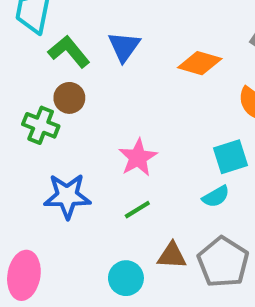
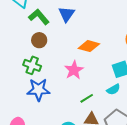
orange diamond: (200, 63) -> (89, 46), moved
green cross: (41, 125) -> (32, 65), moved
green line: (137, 210) -> (87, 98), moved

